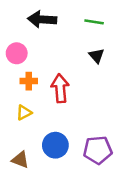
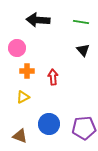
red arrow: (60, 88) -> (53, 77), size x0.7

